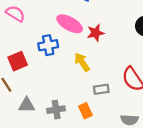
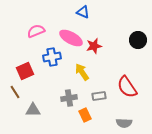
pink semicircle: (15, 14) -> (36, 31), moved, turned -54
gray cross: (56, 110) -> (69, 98), moved

